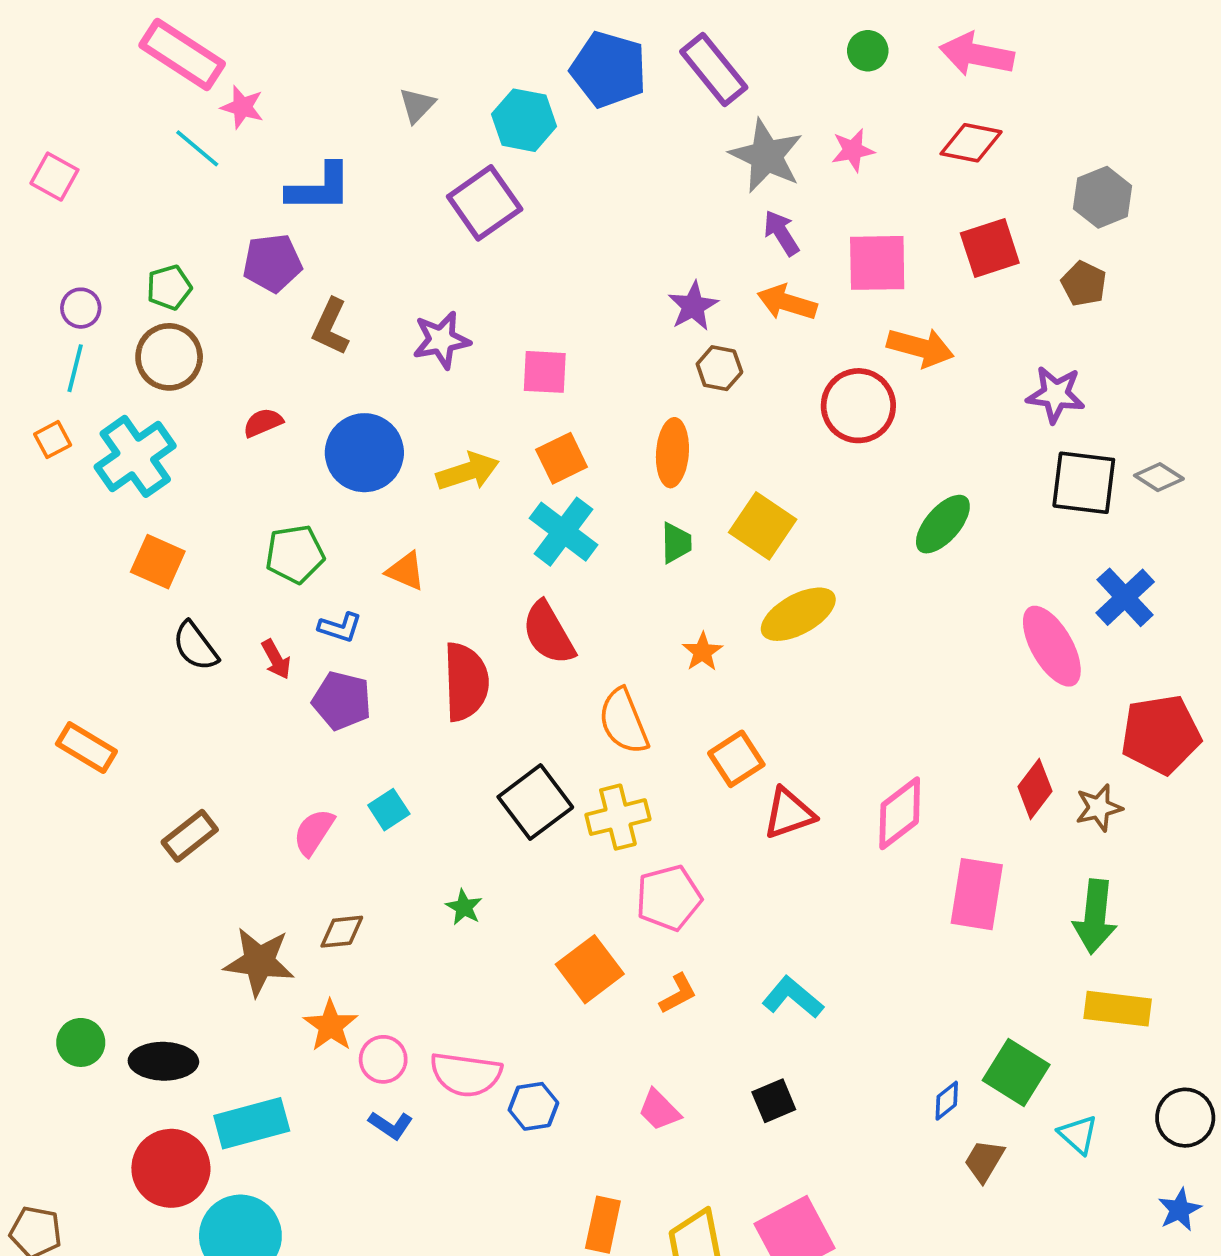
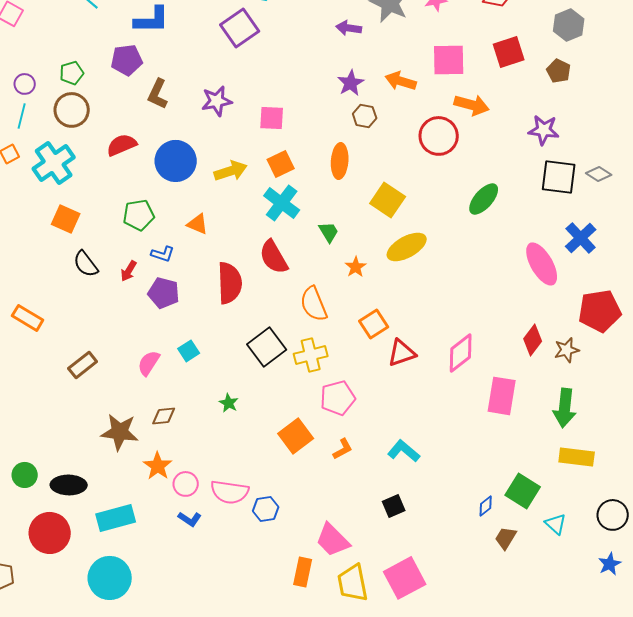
purple arrow: (781, 233) -> (349, 28), moved, turned -50
red semicircle: (263, 423) -> (122, 145), size x1.4
green trapezoid: (676, 543) -> (329, 232), moved, turned -30
red arrow: (276, 659) -> (129, 271), turned 60
pink trapezoid: (659, 1110) -> (333, 540), moved, size x1.5
red circle: (171, 1168) -> (50, 533), moved

